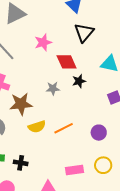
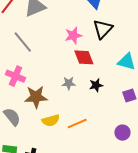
pink star: (43, 42) -> (73, 35), moved
black star: (79, 81) -> (96, 85), moved
purple circle: (99, 133) -> (122, 133), moved

